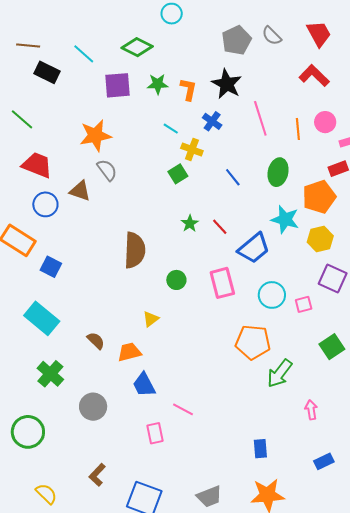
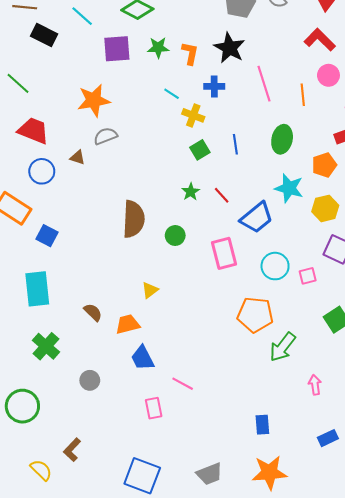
blue cross: (212, 121) -> (214, 86), turned -36
pink circle: (325, 122) -> (328, 75), moved
gray semicircle: (107, 170) -> (105, 136), turned -75
green square: (178, 174) -> (200, 150), moved
blue line: (233, 177) -> (235, 144), turned 30
brown triangle: (80, 191) -> (78, 158), size x0.7
orange pentagon: (319, 197) -> (324, 165), size x0.7
green circle: (176, 280) -> (175, 236), moved
cyan rectangle: (42, 318) -> (37, 289), turned 44
gray circle: (93, 407) -> (90, 380), size x0.7
brown L-shape: (97, 475) -> (72, 450), moved

